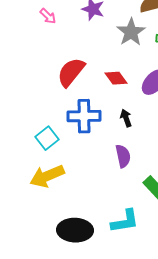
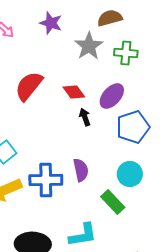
blue cross: (84, 116) -> (46, 180), moved
black arrow: (126, 118) -> (85, 117), moved

